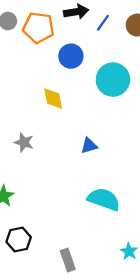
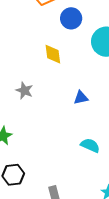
cyan semicircle: (104, 199) -> (90, 145), size x0.7

